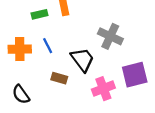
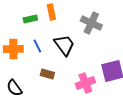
gray cross: (110, 36) -> (91, 23), moved
black trapezoid: (82, 60) -> (64, 45), moved

